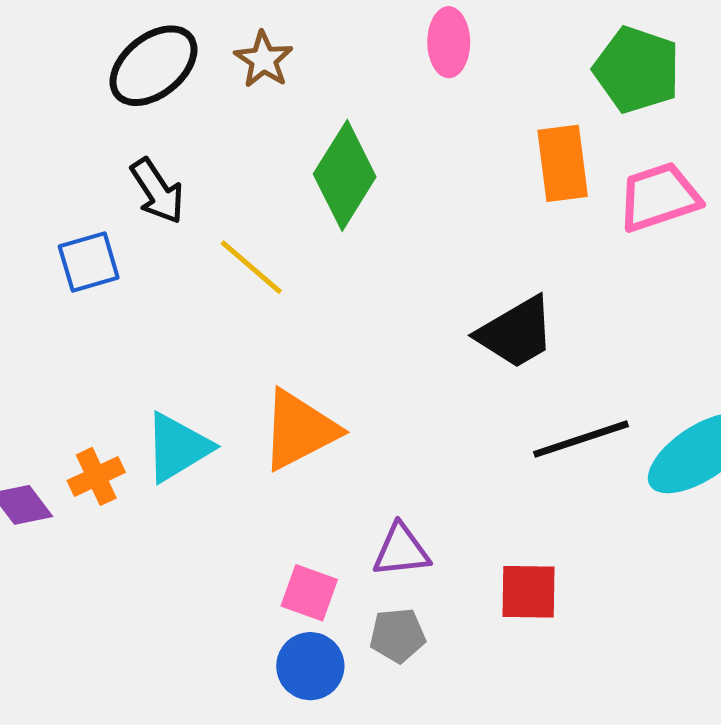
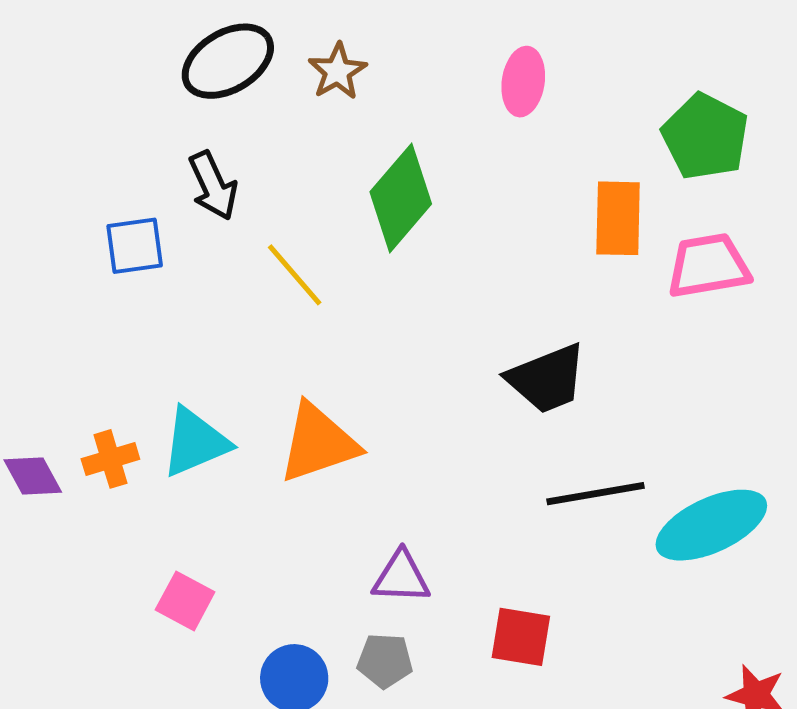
pink square: (309, 593) -> (185, 601), moved

